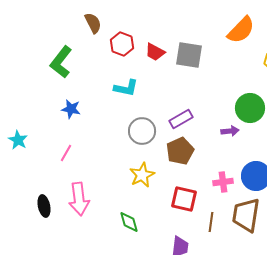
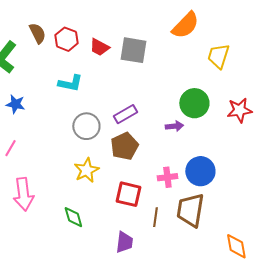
brown semicircle: (93, 23) -> (37, 33), moved

